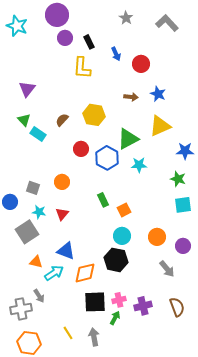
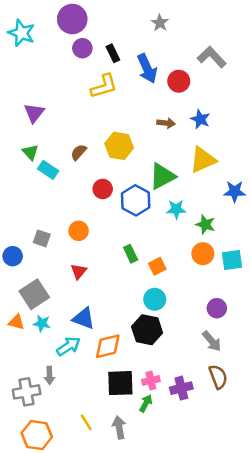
gray L-shape: (167, 23) -> (212, 57), moved
blue arrow: (116, 54) -> (147, 68), size x1.6
yellow L-shape: (82, 68) -> (104, 86), turned -110
green star: (178, 179) -> (205, 224), moved
cyan star: (39, 212) -> (42, 323), moved
orange circle: (157, 237) -> (203, 254), moved
purple circle: (183, 246) -> (217, 308), moved
orange triangle: (36, 262) -> (16, 322), moved
gray arrow: (39, 296) -> (49, 375), turned 32
brown semicircle: (177, 307) -> (218, 377), moved

